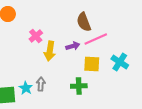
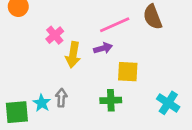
brown semicircle: (84, 22) -> (153, 17), moved
pink line: (96, 39) -> (115, 25), moved
cyan cross: (120, 62) -> (168, 103), moved

